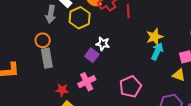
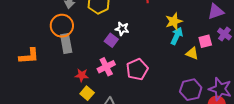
orange circle: (43, 40) -> (62, 26), size x1.5
yellow triangle: (179, 75) -> (192, 53), moved
pink pentagon: (130, 87) -> (137, 69), moved

